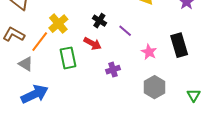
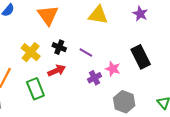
yellow cross: (58, 24) -> (31, 52), moved
red arrow: (93, 44) -> (57, 71), turned -42
purple cross: (113, 70) -> (95, 78), moved

